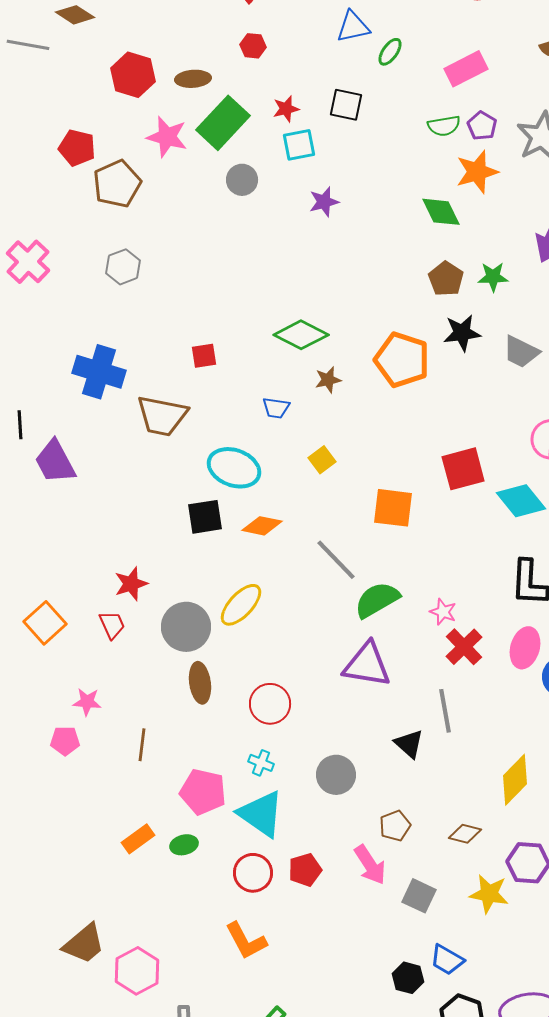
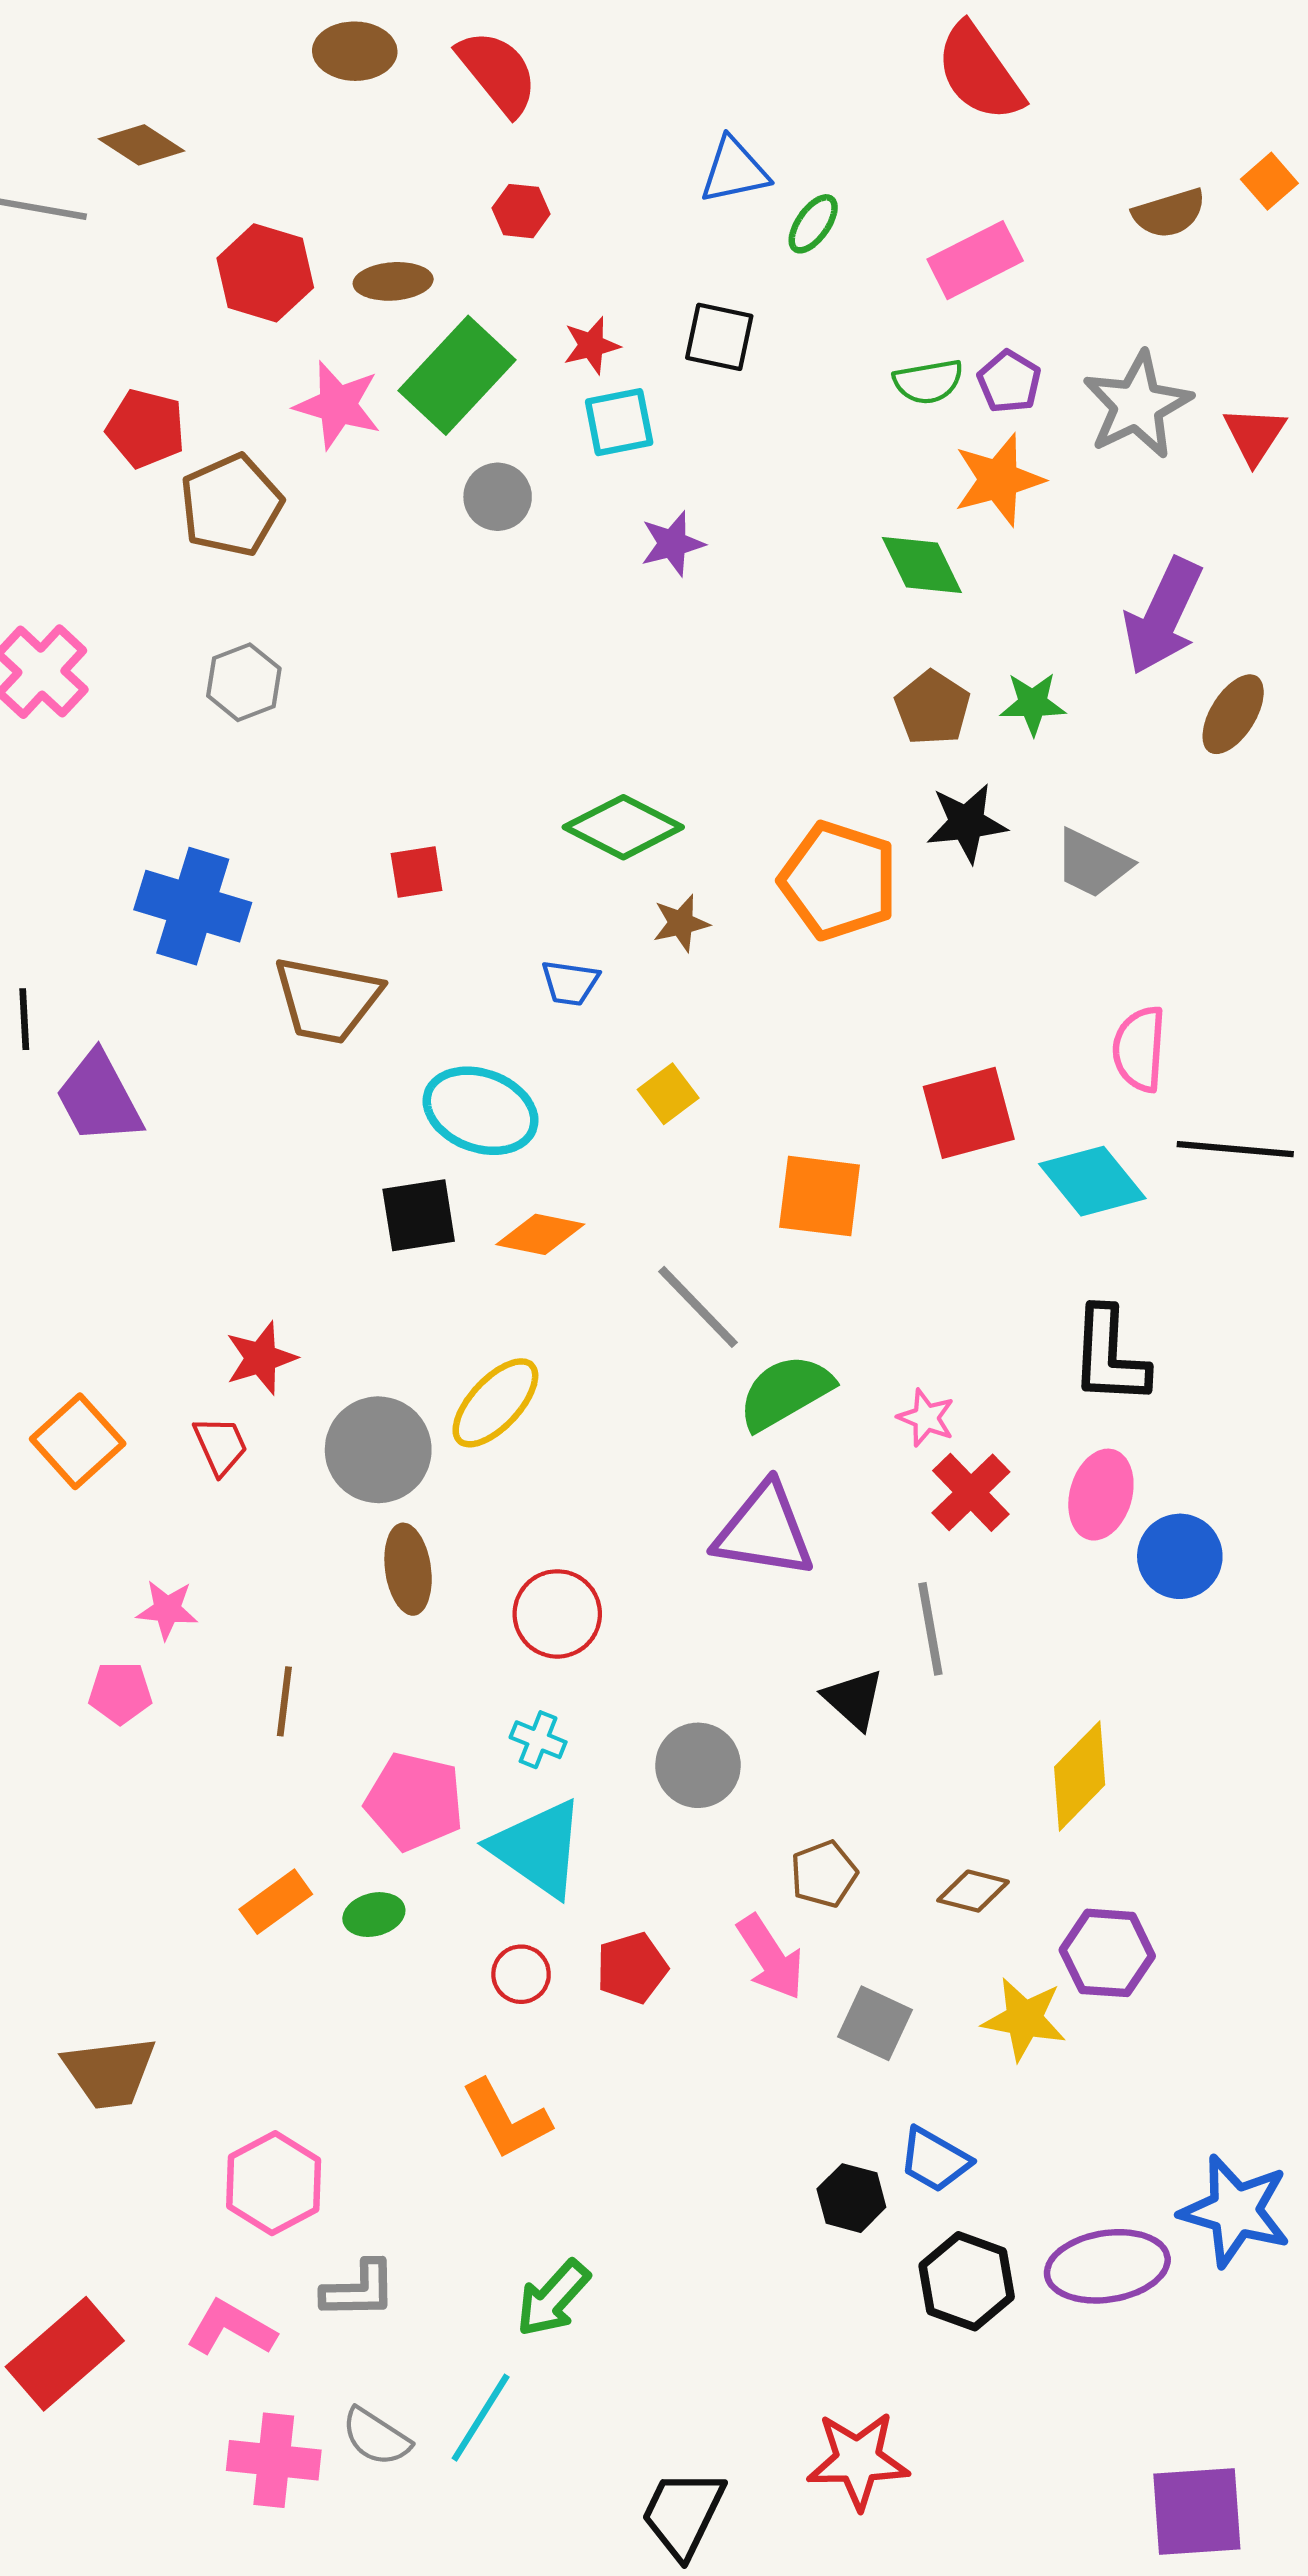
red circle: (253, 873) -> (521, 1974), size x0.7
brown trapezoid: (84, 944) -> (110, 2072), moved, turned 33

